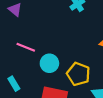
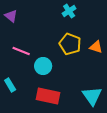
yellow pentagon: (78, 74) -> (70, 44), moved

